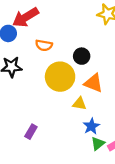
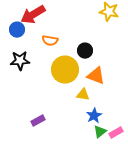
purple rectangle: (31, 132) -> (38, 121), turned 32

